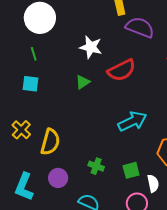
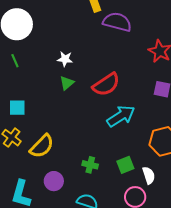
white star: (91, 47) -> (65, 59), moved, size x0.7
red semicircle: (122, 70) -> (106, 85), moved
cyan square: (31, 84) -> (17, 108), moved
yellow semicircle: (50, 142) -> (42, 146), turned 36

